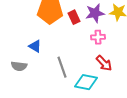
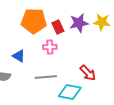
pink cross: (98, 37) -> (50, 47), moved
gray line: (62, 67) -> (46, 77), turned -75

